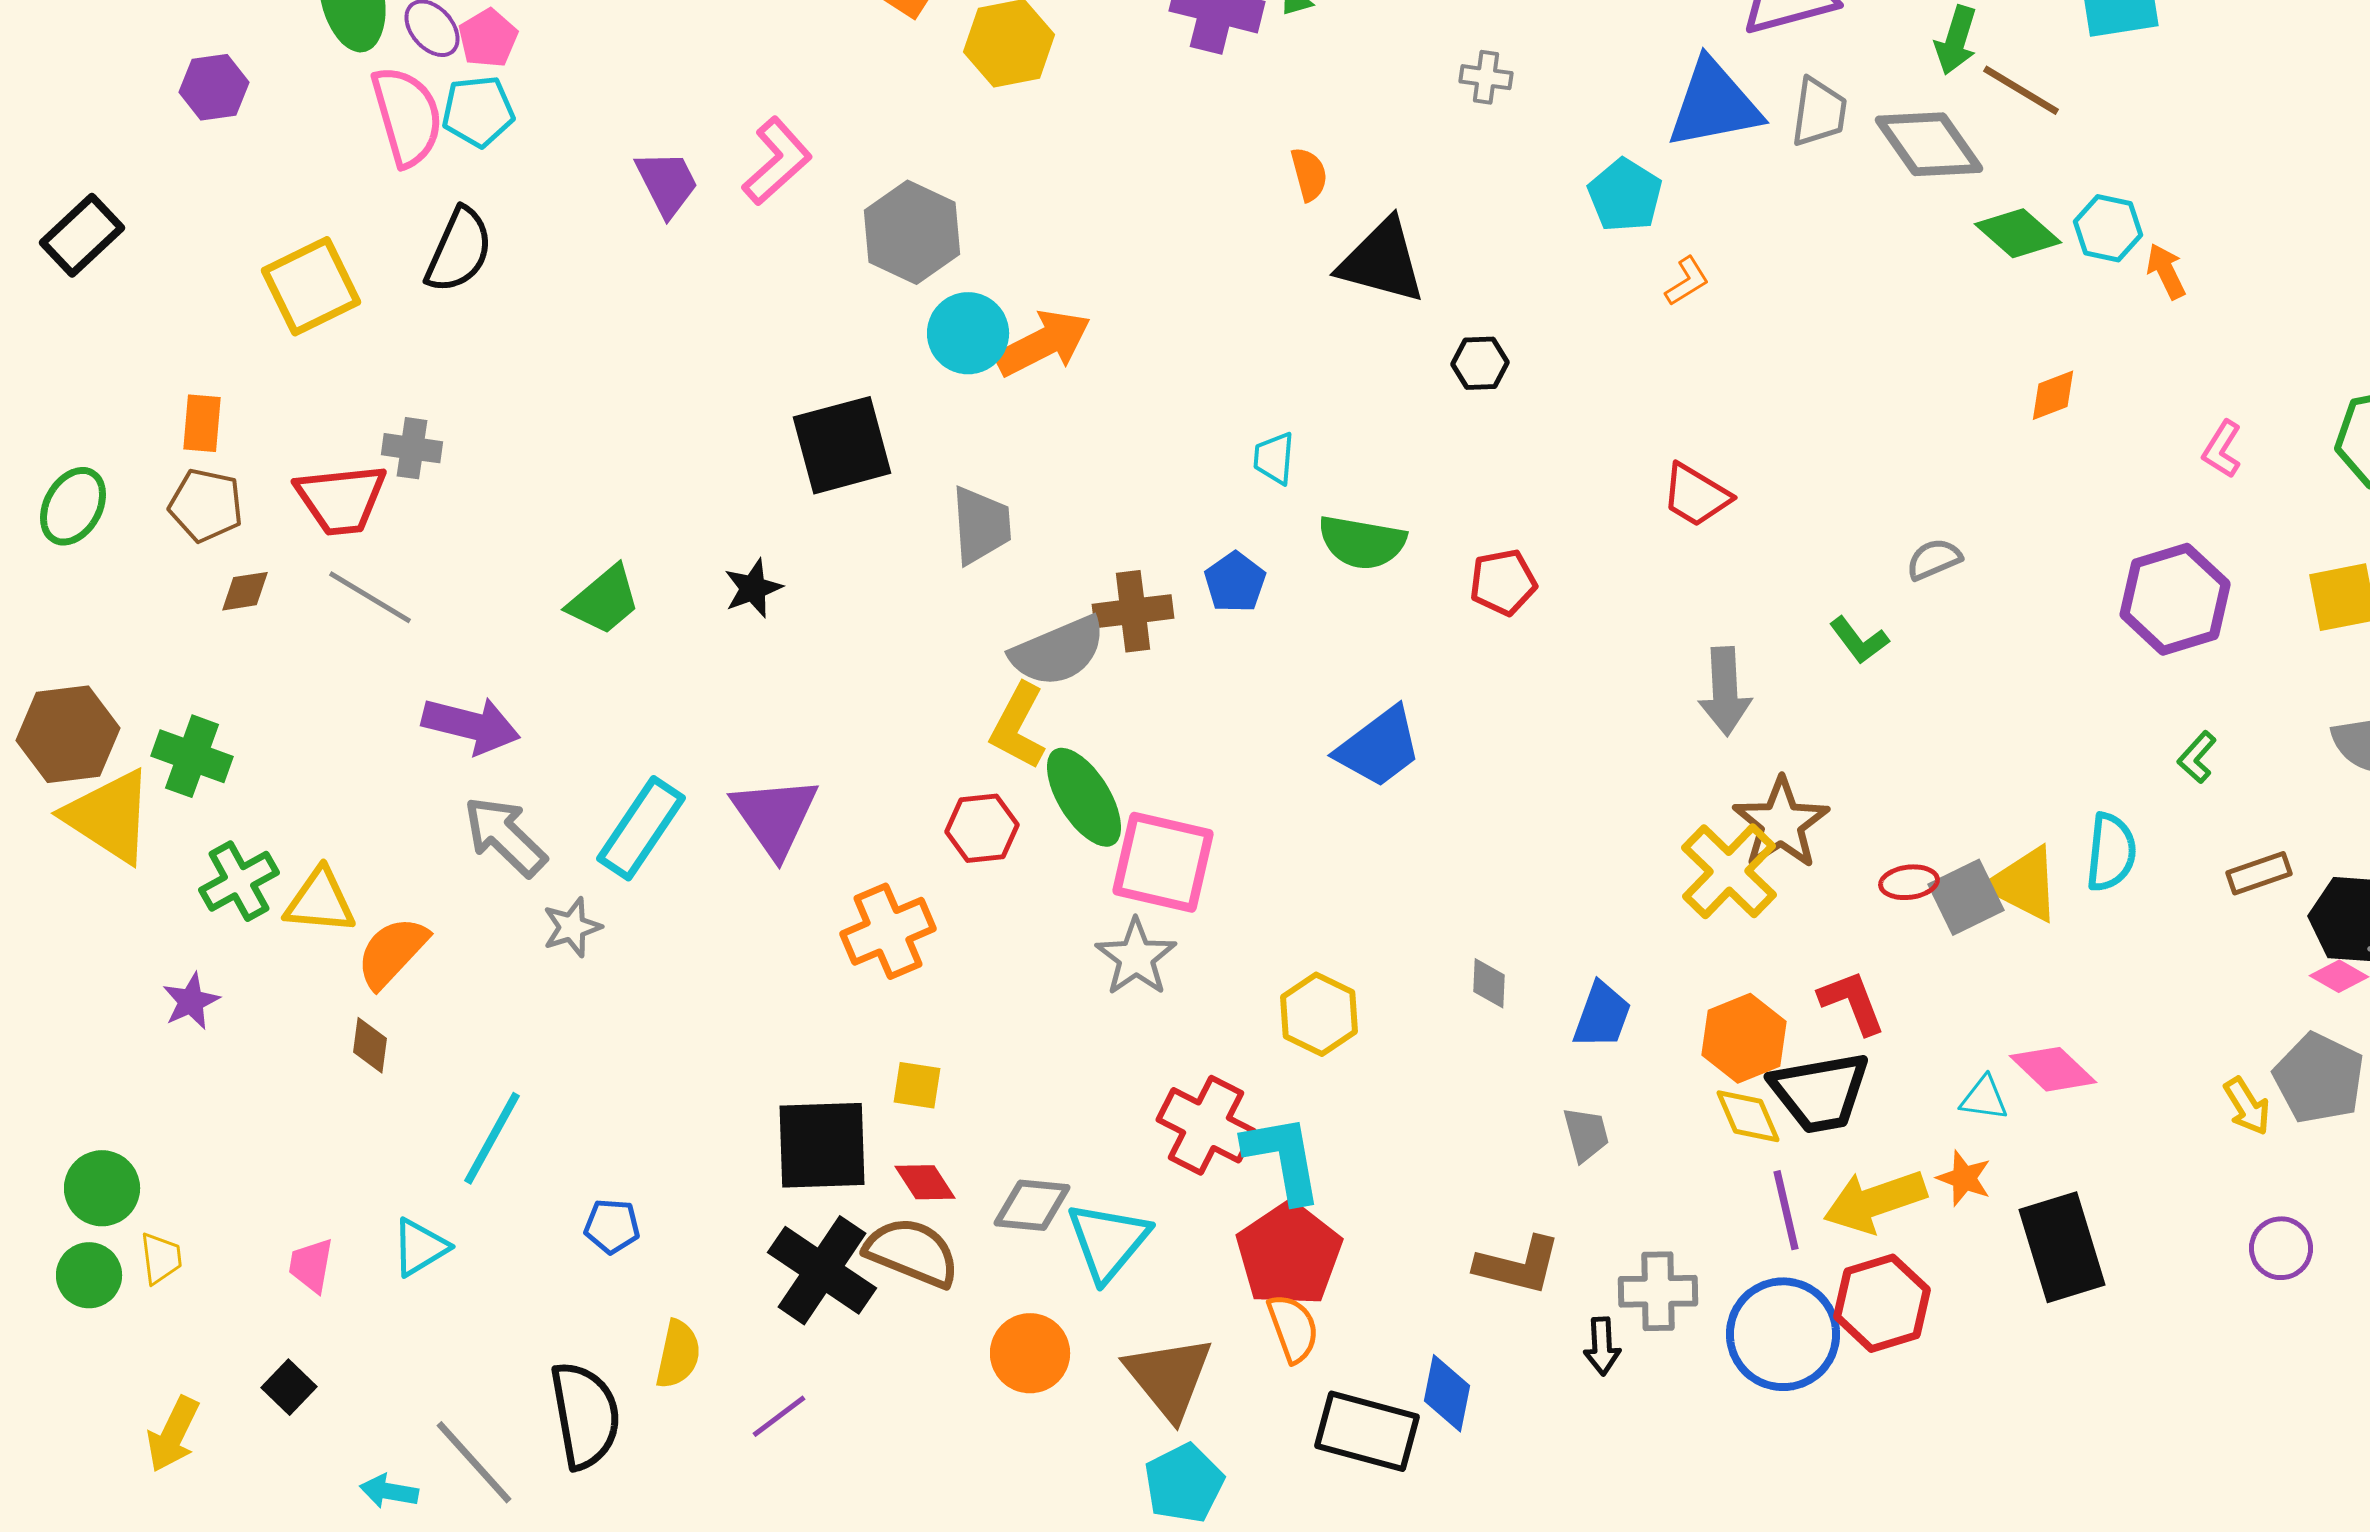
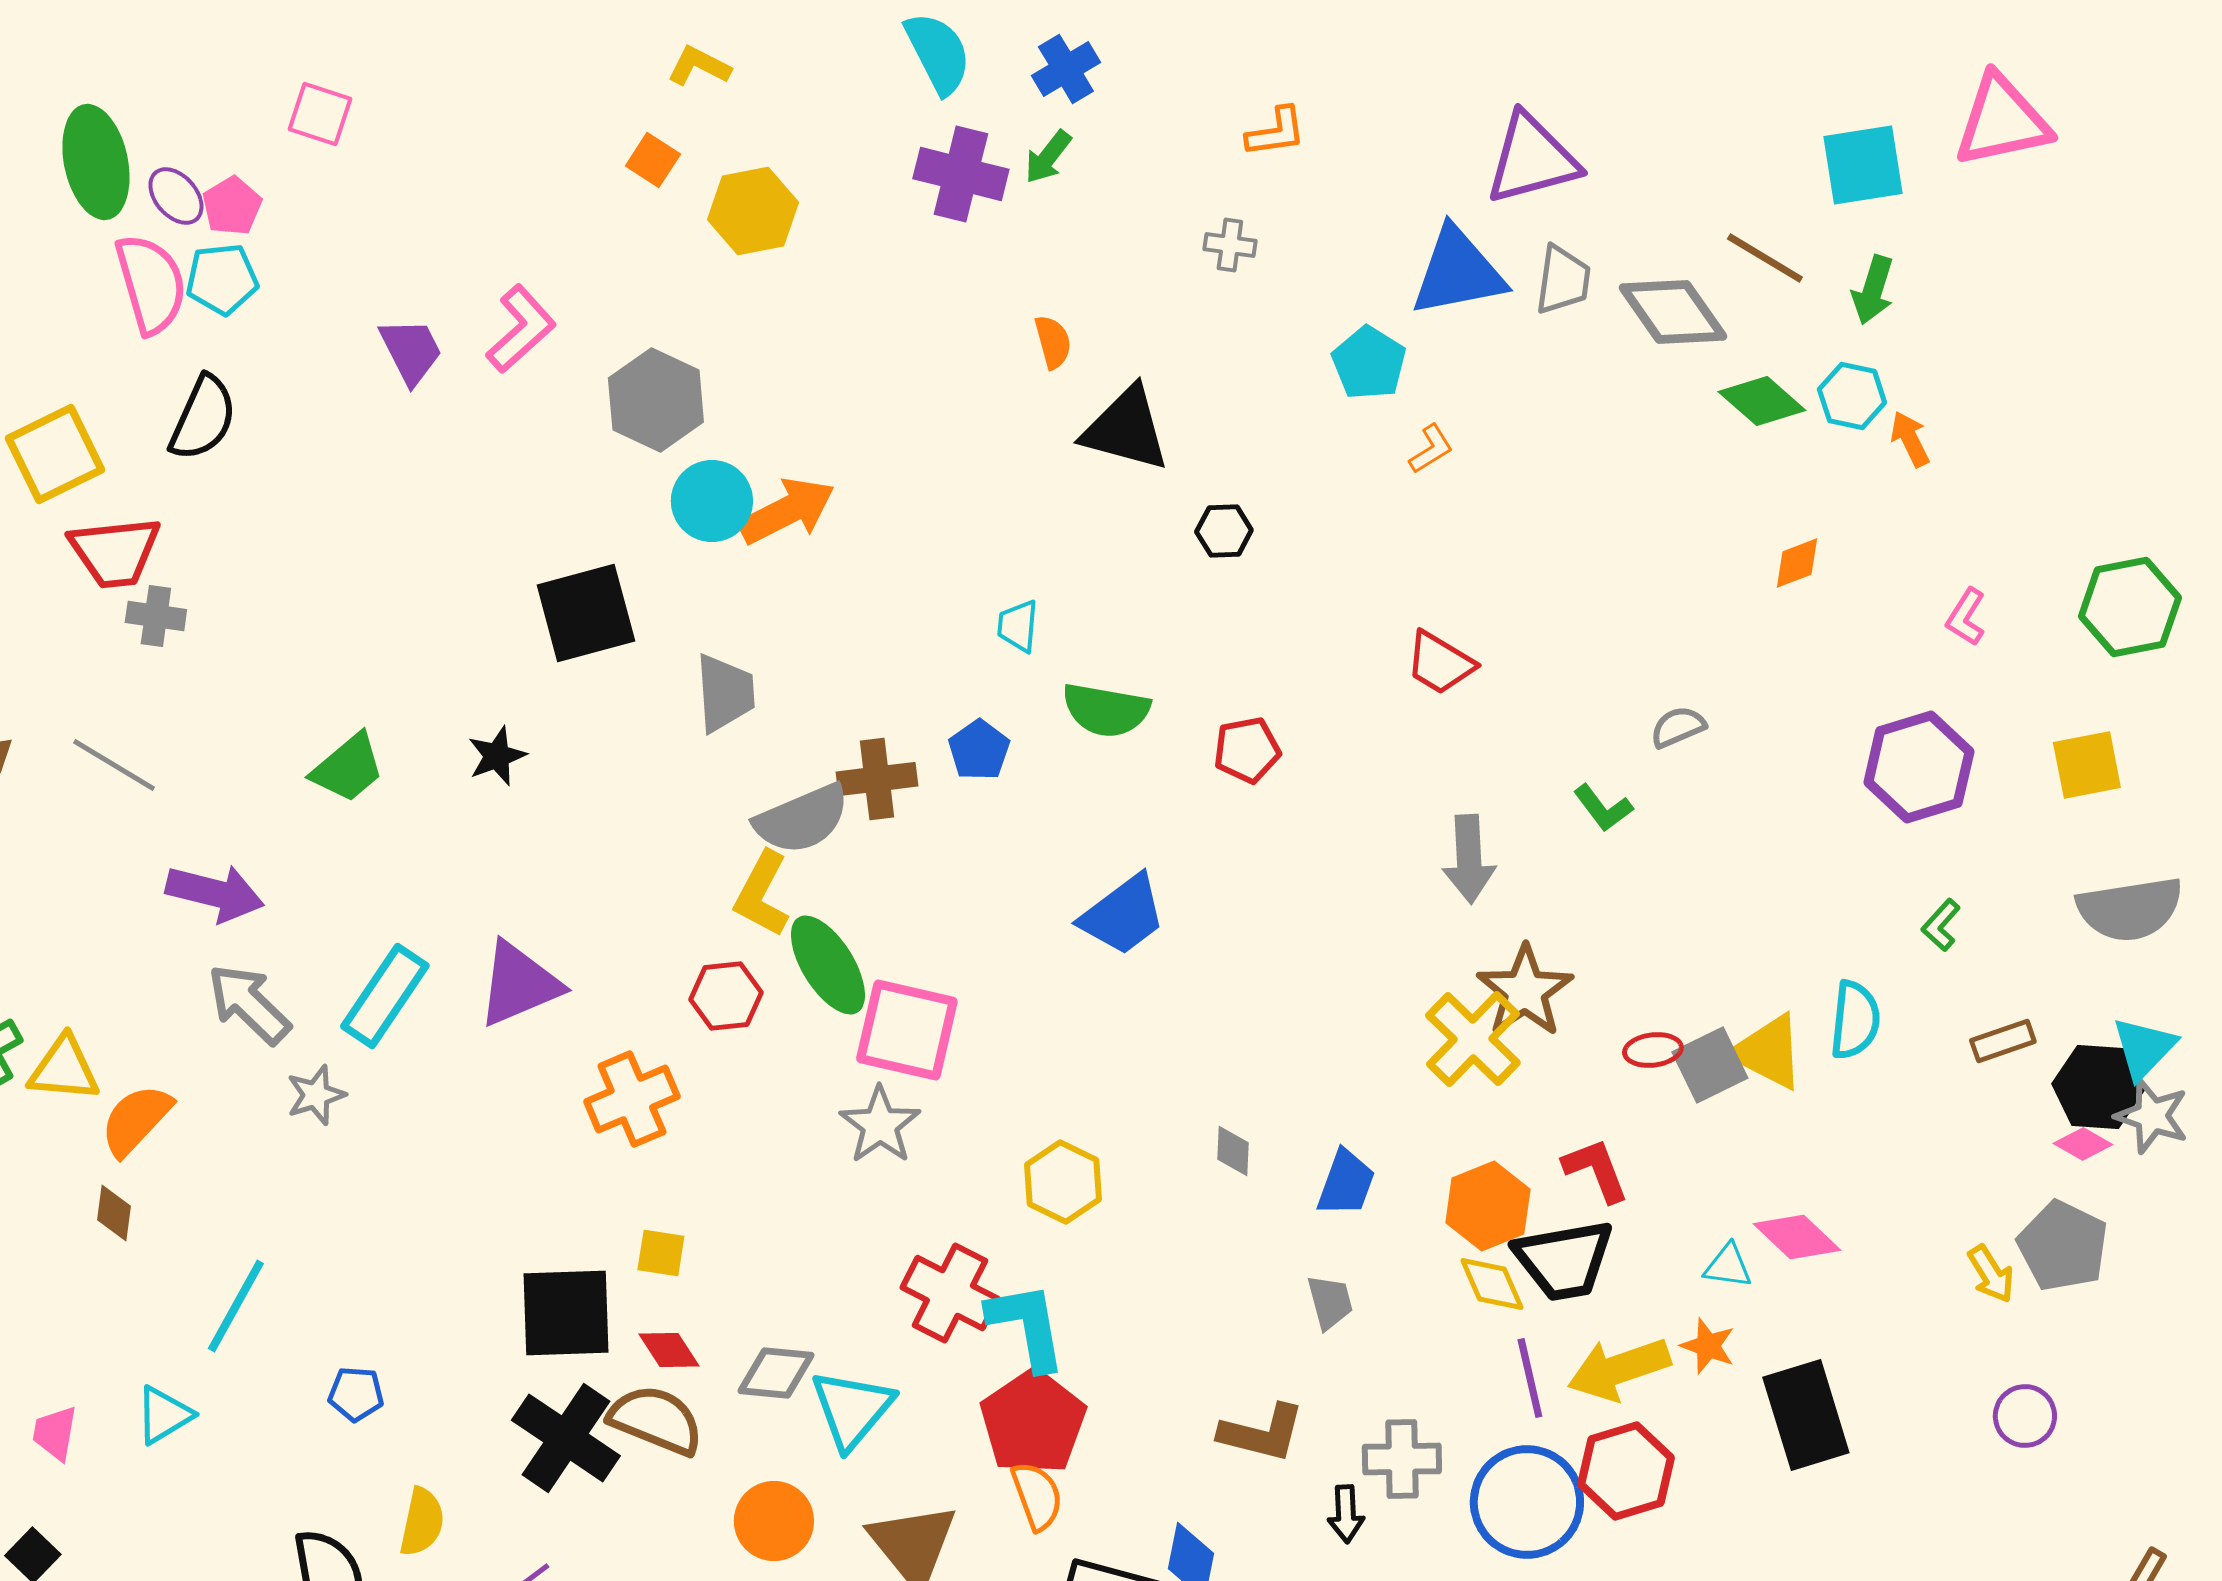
green arrow: (1956, 40) -> (1873, 290), moved
red trapezoid: (341, 499) -> (115, 552), moved
purple triangle: (775, 816) -> (519, 984), turned 42

